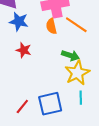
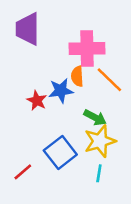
blue star: (19, 21) -> (61, 91), moved, turned -30
blue square: (50, 104) -> (60, 153), moved, turned -35

